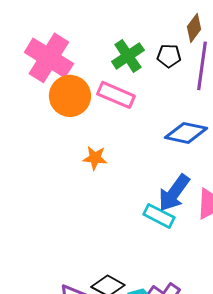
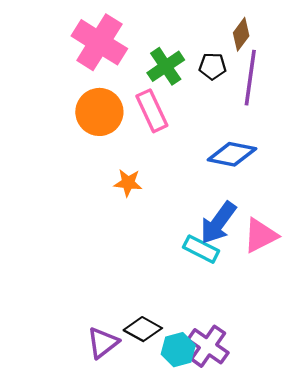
pink cross: (49, 58) -> (99, 42), moved
pink rectangle: (116, 95) -> (152, 111), turned 42

